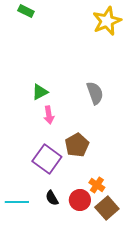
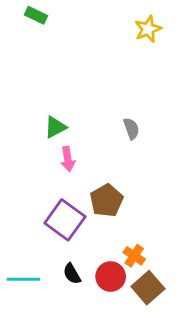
yellow star: (107, 21) -> (148, 29), size x0.7
gray semicircle: (95, 93) -> (131, 129), size x0.7

